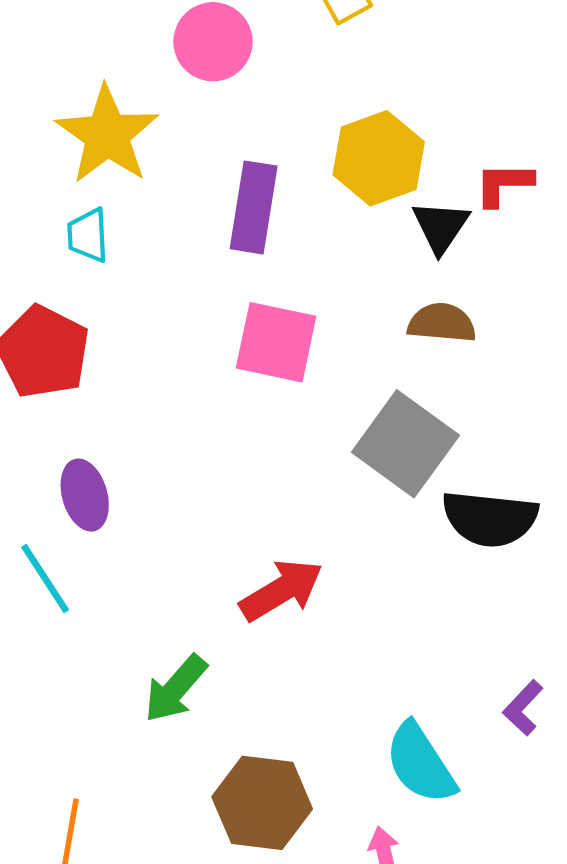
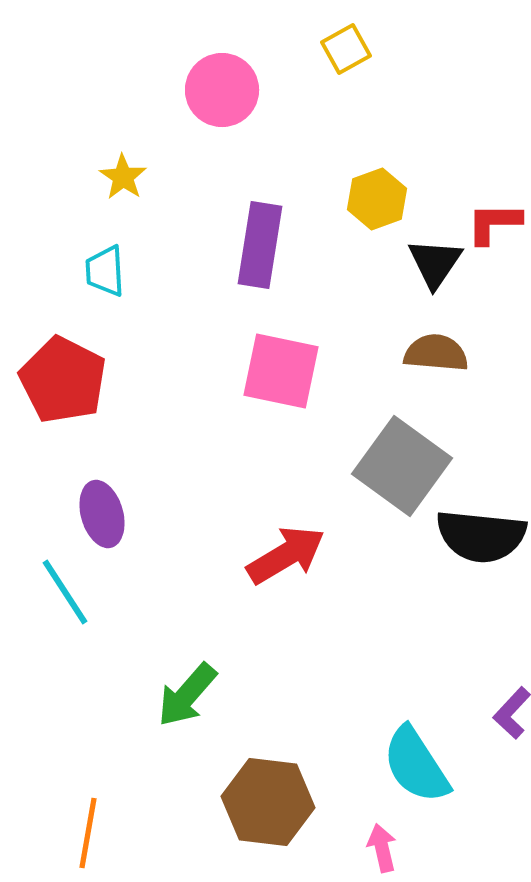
yellow star: (107, 135) -> (123, 177), size x0.5
yellow hexagon: (379, 158) -> (377, 199), size x0.7
red arrow: (281, 590) -> (286, 555), moved

